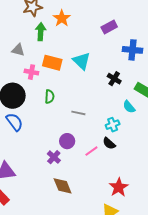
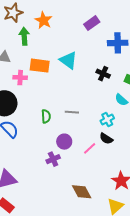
green semicircle: (50, 97) -> (46, 116), moved
purple cross: (54, 157) -> (53, 159), turned 32
brown diamond: (63, 186) -> (82, 192), moved

